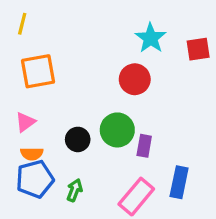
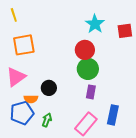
yellow line: (22, 24) -> (14, 15), turned -32
pink triangle: (25, 122) -> (16, 77), size x1.5
green circle: (117, 130) -> (88, 69), moved
orange semicircle: (32, 154) -> (31, 99), moved

